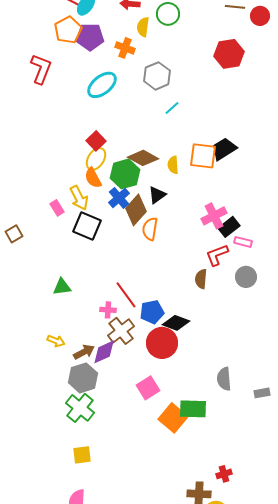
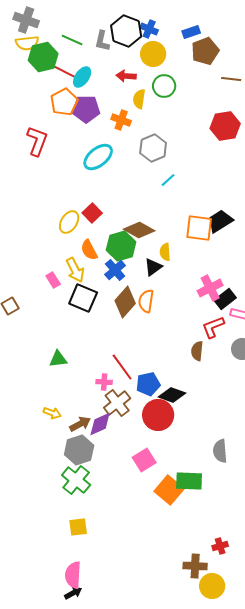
yellow ellipse: (96, 159) -> (69, 222), moved
yellow semicircle: (173, 165) -> (165, 252), moved
brown diamond: (136, 210) -> (125, 302), moved

